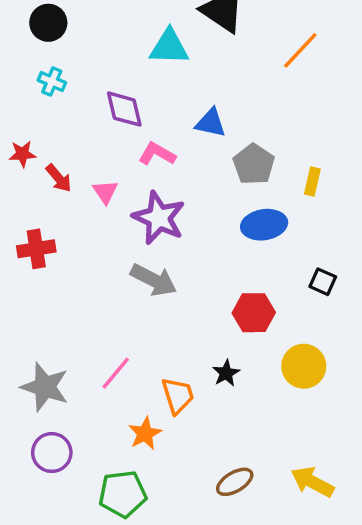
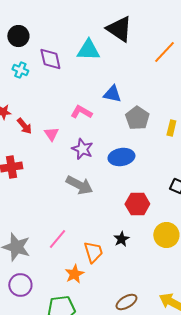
purple diamond: (124, 109) -> (50, 59), moved
purple star: (159, 218) -> (82, 149), size x0.7
blue ellipse: (264, 225) -> (121, 157), moved

